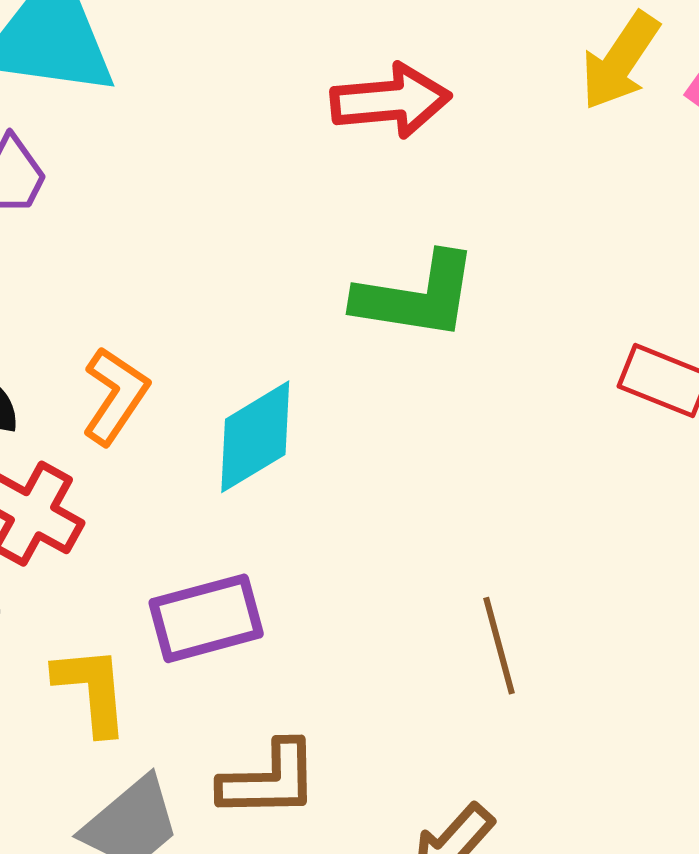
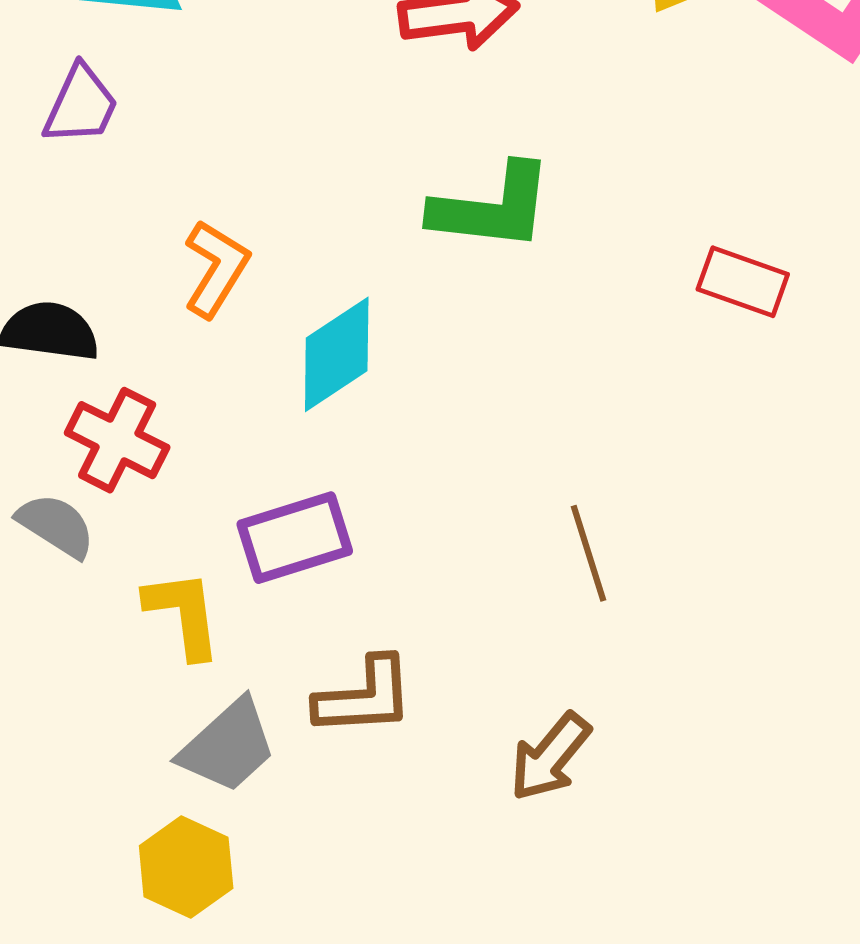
orange L-shape: (115, 396) -> (216, 268), moved

